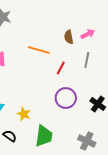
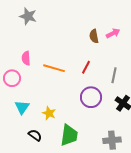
orange line: (39, 50) -> (54, 68), moved
gray line: (87, 60) -> (114, 75), moved
gray cross: (87, 141) -> (112, 140), turned -30

